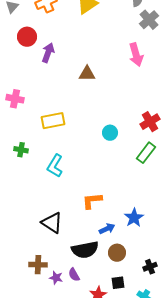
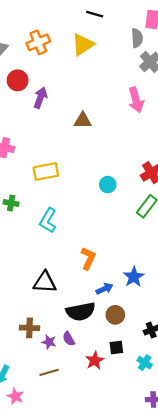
orange L-shape: (92, 201) -> (88, 258), turned 120
black triangle: (52, 223) -> (45, 282), turned -30

